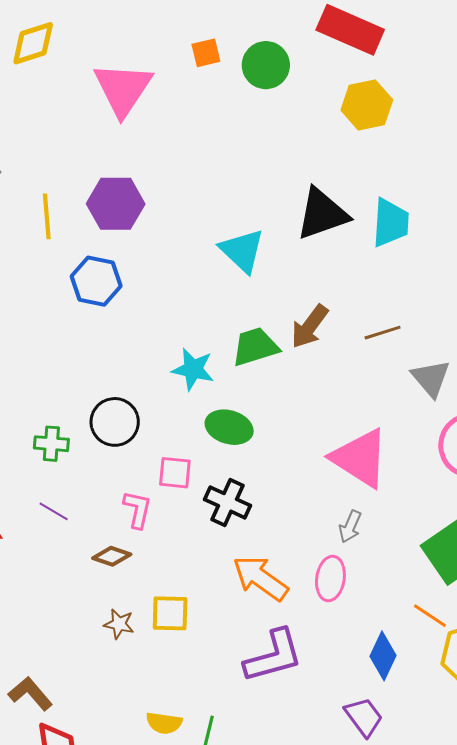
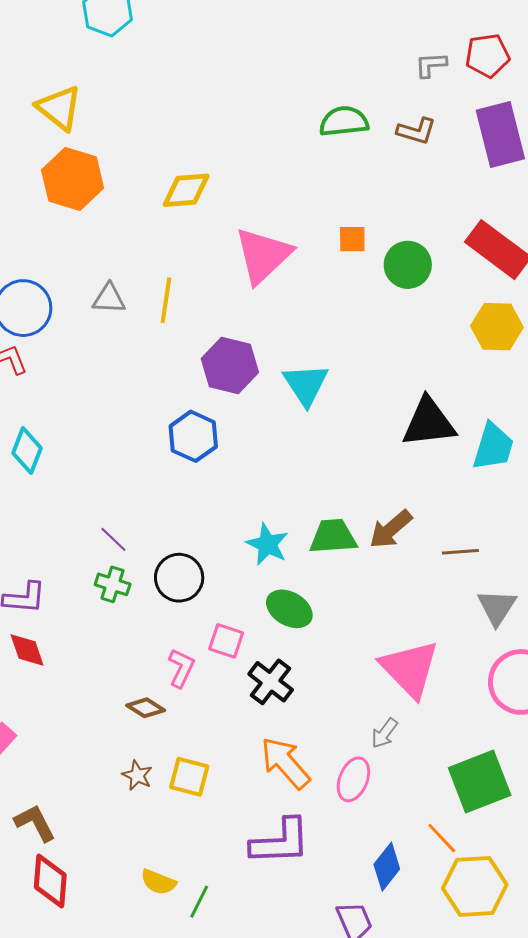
yellow line: (47, 216) -> (166, 300), moved
cyan triangle: (242, 251) -> (306, 384), moved
purple line: (54, 511) -> (113, 539), moved

